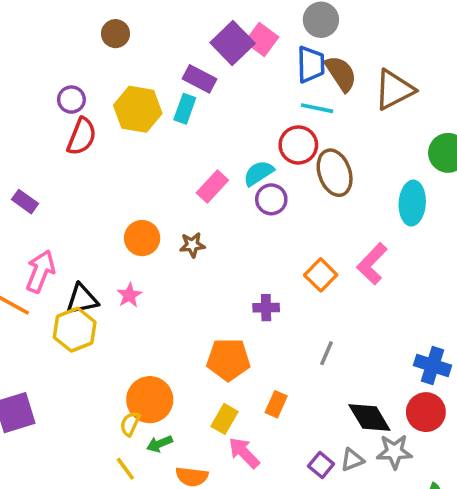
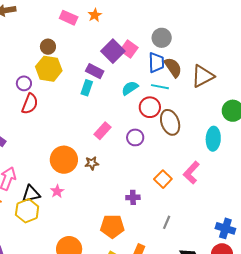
yellow hexagon: (138, 109) -> (49, 69), moved
cyan semicircle: (259, 173) -> (130, 88), moved
orange circle: (142, 238) -> (64, 160), size x1.4

